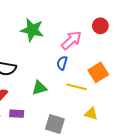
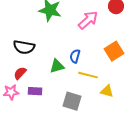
blue semicircle: (62, 63) -> (75, 56), moved
yellow line: (77, 87) -> (88, 75), moved

